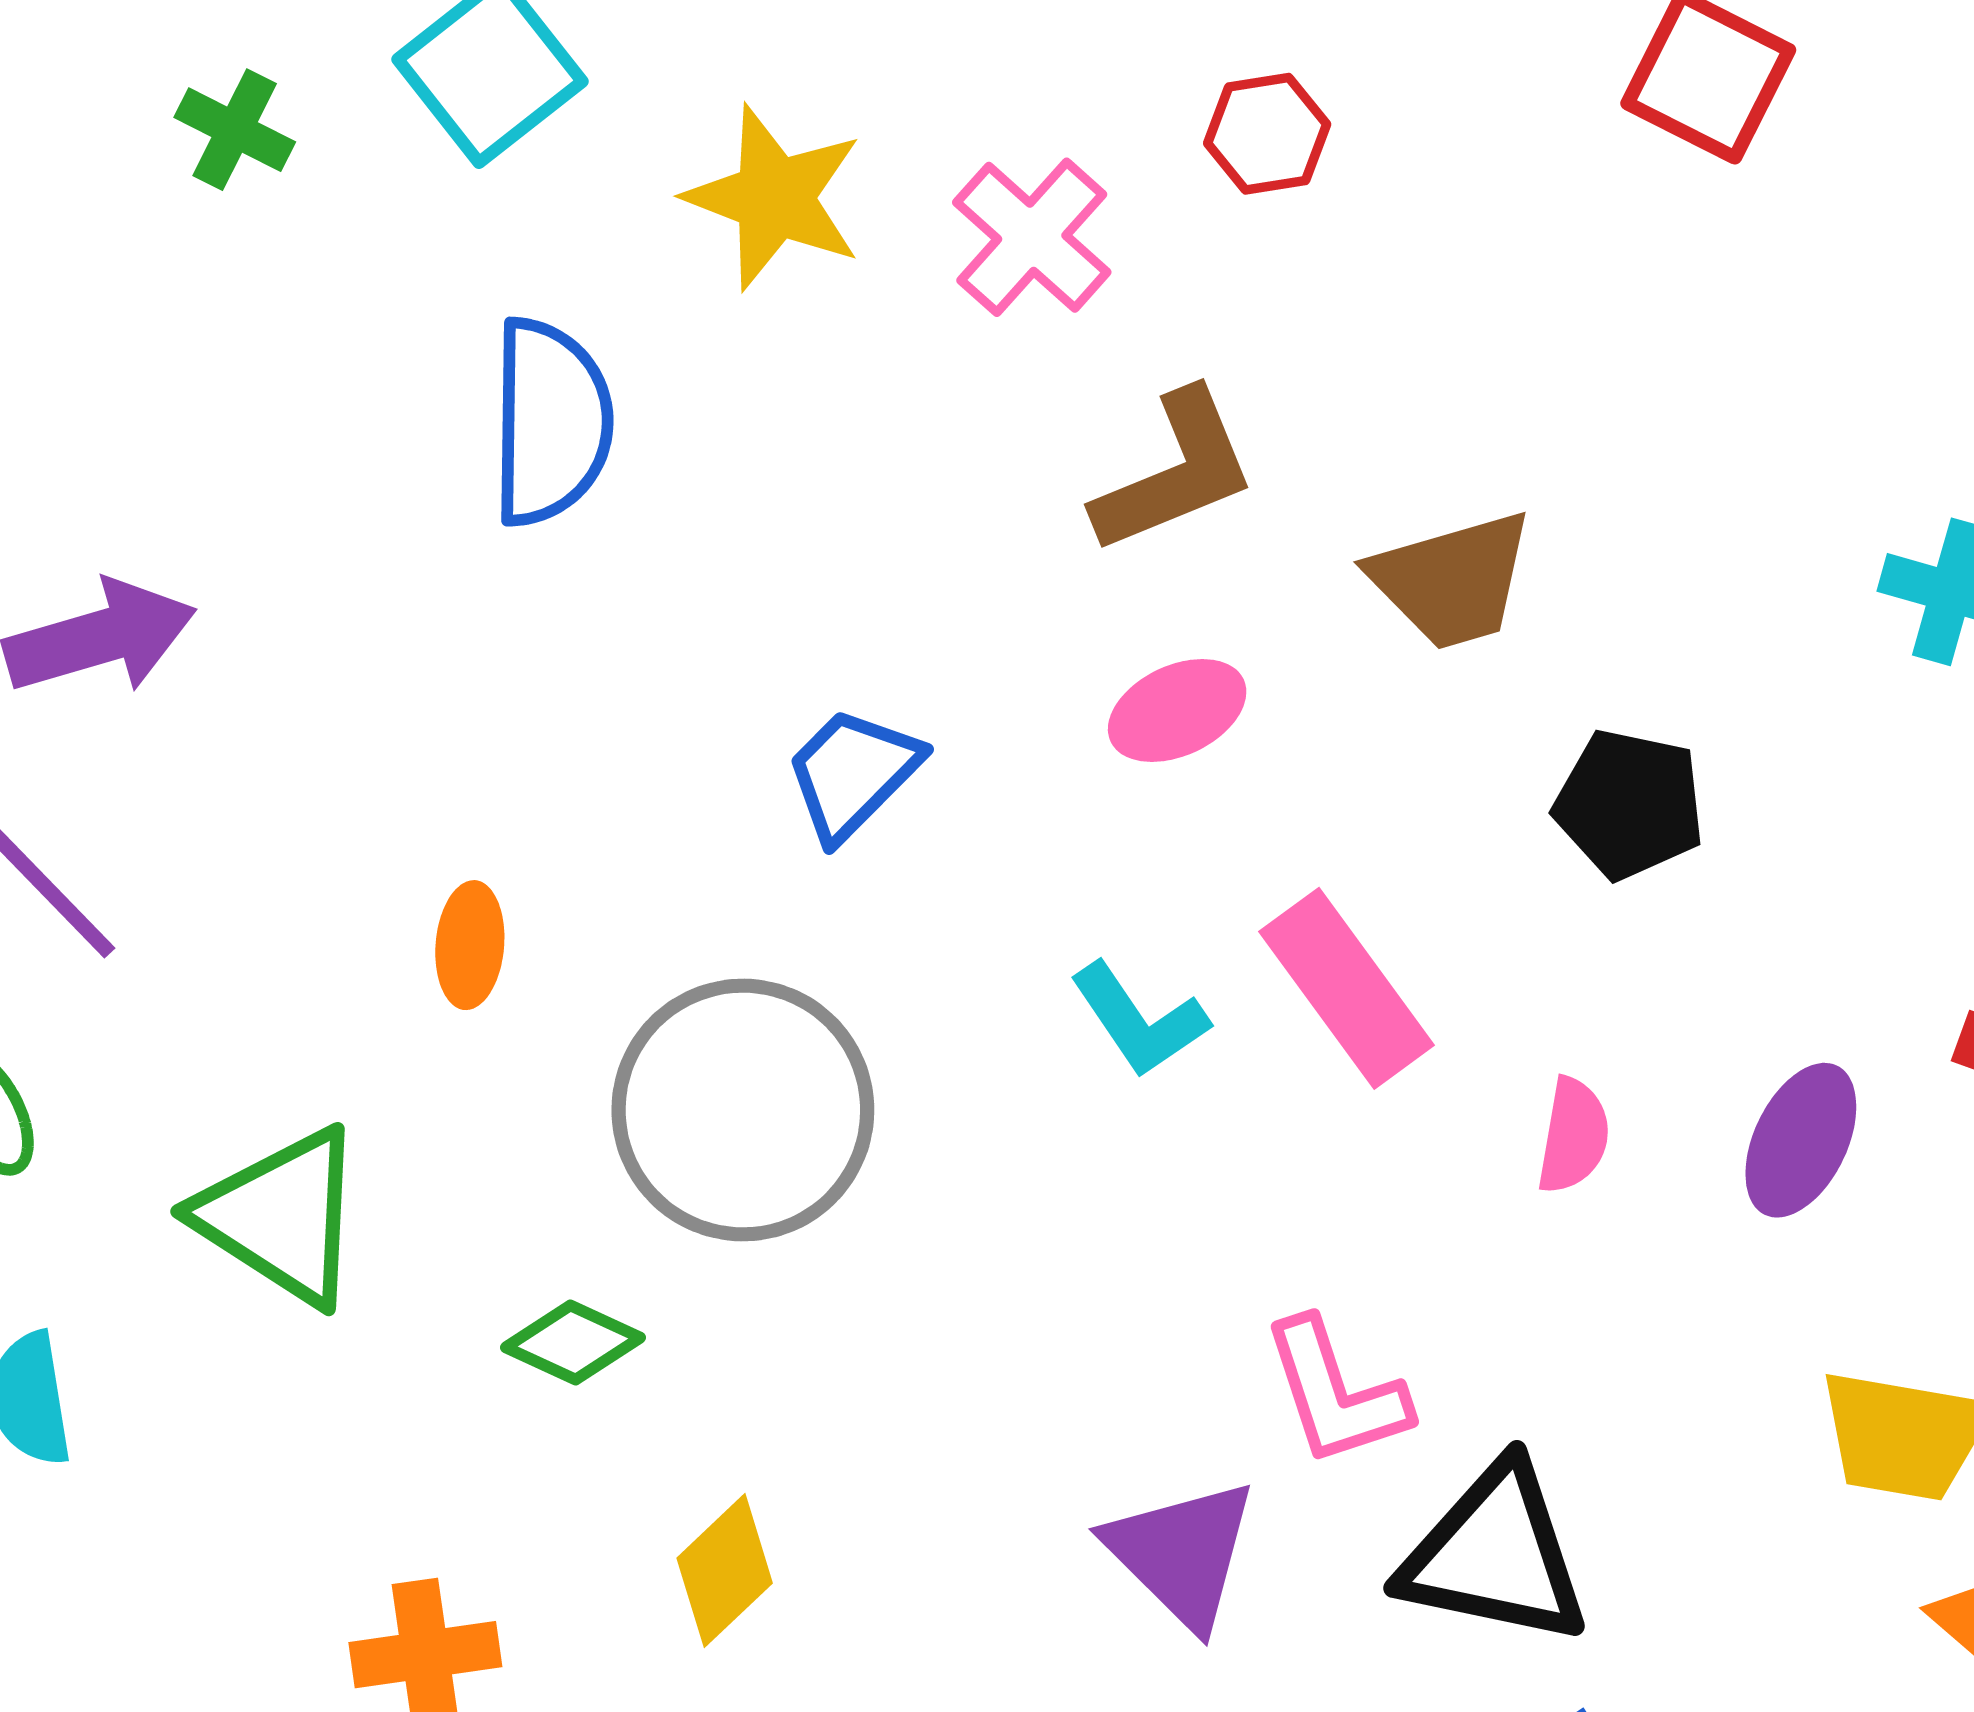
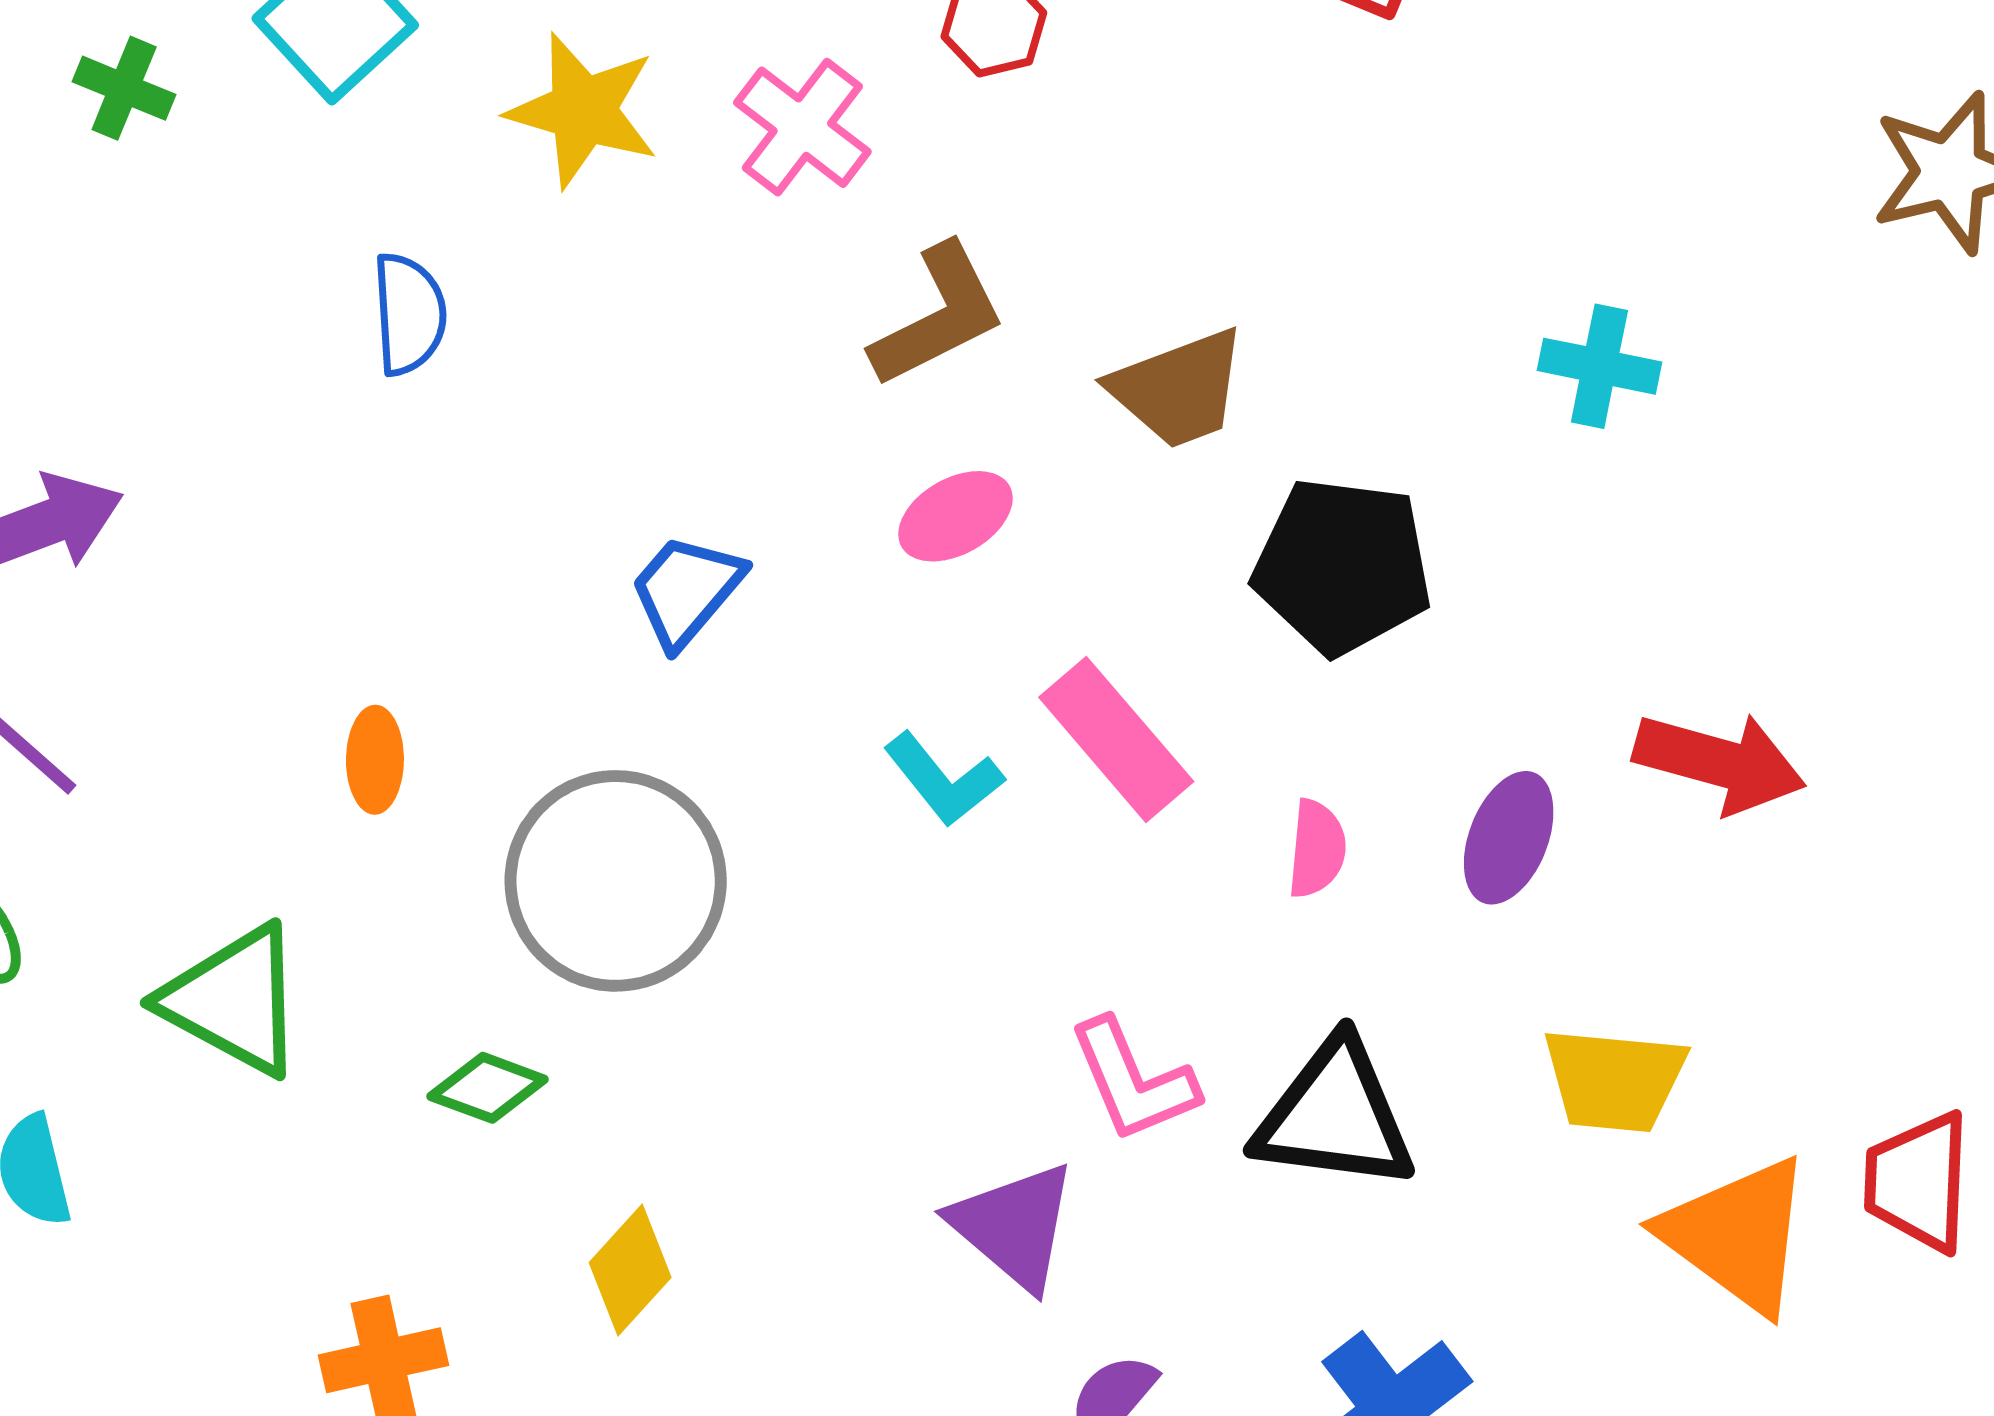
blue semicircle: (551, 422) -> (409, 314), size x0.7
black pentagon: (1629, 804) -> (1342, 566), size x1.4
black triangle: (1495, 1555) -> (1335, 1116), moved

